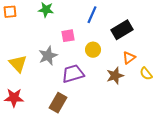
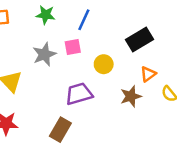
blue line: (92, 15) -> (84, 20), moved
gray star: (48, 56) -> (44, 54), moved

